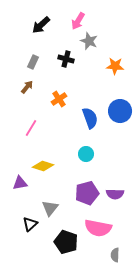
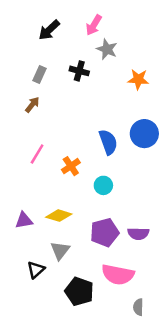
orange cross: (59, 99) -> (71, 166), moved
yellow diamond: (43, 166) -> (59, 216), moved

